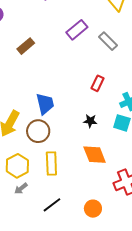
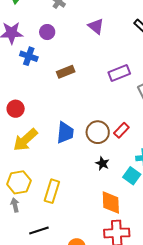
brown circle: (38, 131) -> (98, 132), moved
orange diamond: (95, 155) -> (111, 202), moved
gray arrow: (21, 189) -> (15, 205), turned 96

